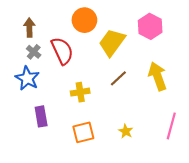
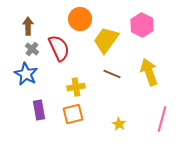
brown line: (118, 78) -> (112, 74), turned 66
orange square: (83, 132) -> (73, 114), moved

